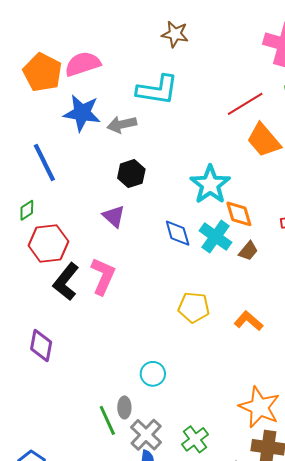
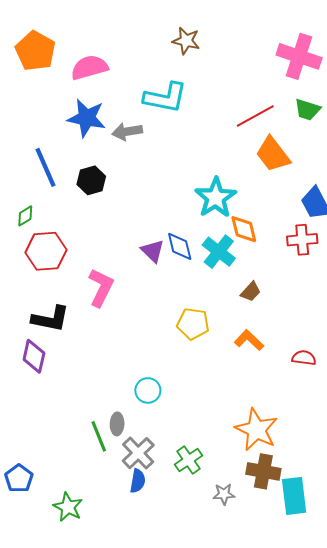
orange pentagon: (43, 72) -> (35, 51), moved
black hexagon: (131, 174) -> (91, 180), moved
purple triangle: (114, 216) -> (153, 251), moved
brown trapezoid: (248, 251) -> (251, 292), moved
black L-shape: (66, 282) -> (50, 319), moved, turned -120

